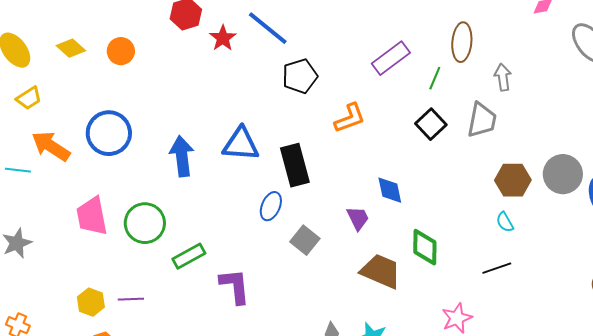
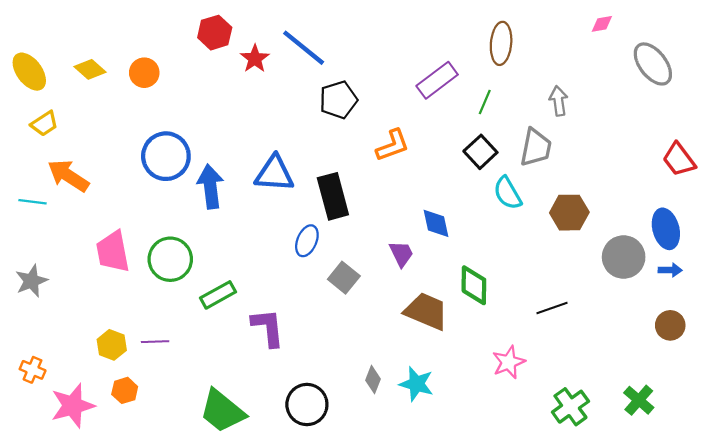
brown ellipse: (462, 42) -> (501, 43), moved
blue circle: (109, 133) -> (166, 156), moved
gray circle: (563, 174) -> (624, 257), moved
cyan semicircle: (505, 222) -> (508, 193), moved, size x1.5

